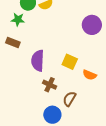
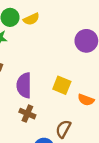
brown cross: (50, 85) -> (27, 114), moved

